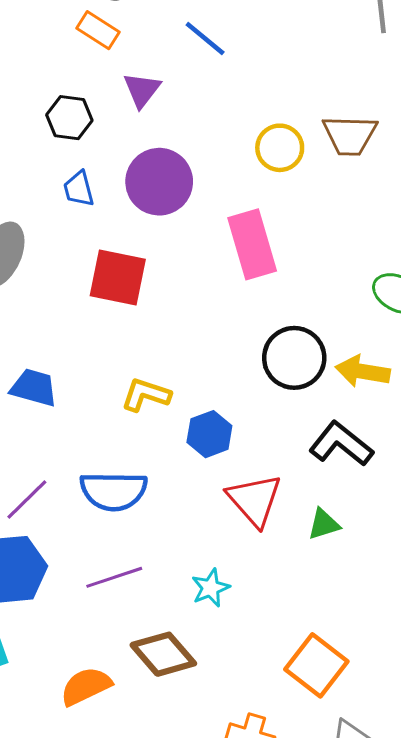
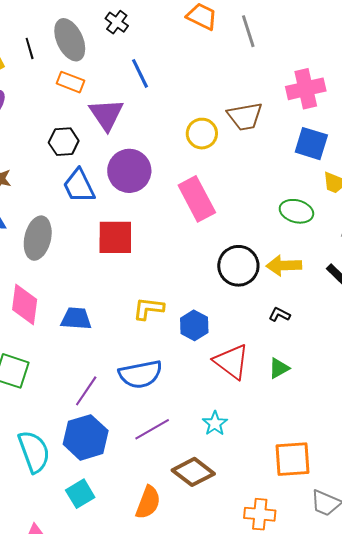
blue line: (205, 38) -> (140, 73), turned 36
purple triangle: (142, 90) -> (106, 114), size x1.4
blue trapezoid: (79, 189) -> (79, 186), size x1.5
black L-shape: (341, 444) -> (279, 315), size x0.5
orange square: (316, 665) -> (292, 459), turned -30
orange semicircle: (86, 686) -> (148, 502), turned 148

